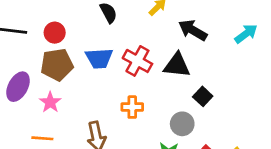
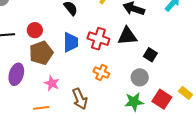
blue trapezoid: (99, 58) -> (71, 42), turned -75
pink star: (50, 102) -> (52, 83), moved
orange cross: (132, 107) -> (101, 73), turned 35

